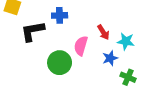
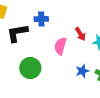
blue star: (110, 58) -> (82, 71), moved
green circle: (60, 63) -> (30, 68), moved

